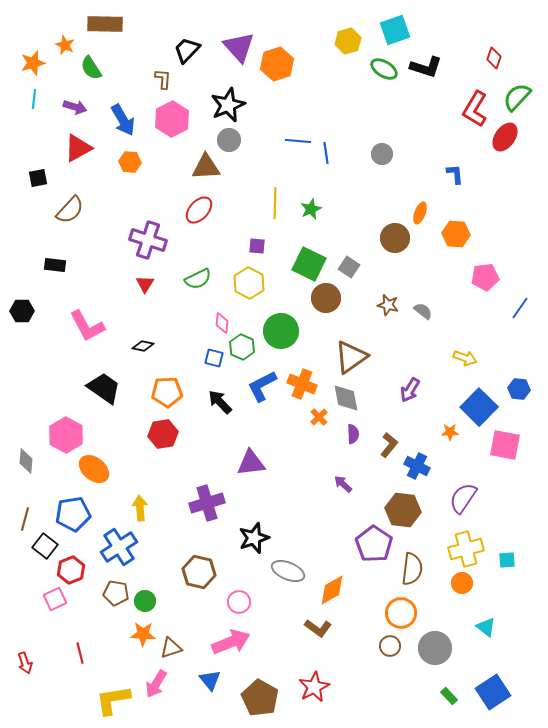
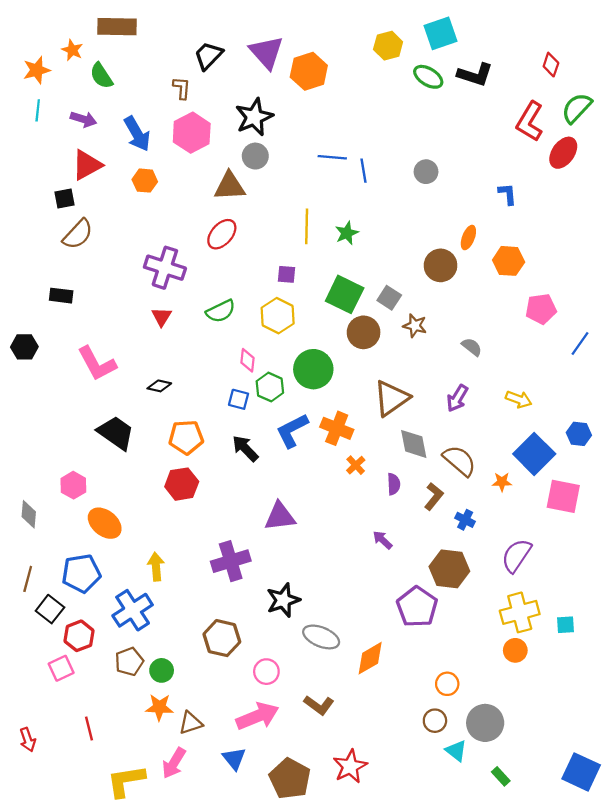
black square: (38, 178) -> (64, 198), moved
brown star: (388, 305) -> (415, 326), moved
purple arrow: (410, 390) -> (457, 398), moved
gray diamond: (346, 398) -> (414, 444), moved
pink hexagon: (66, 435) -> (73, 485), size x0.7
blue cross: (417, 466) -> (465, 520), size x0.7
brown semicircle: (412, 569) -> (459, 461), moved, turned -56
brown pentagon: (116, 593) -> (129, 662), turned -30
orange circle: (401, 613) -> (447, 684), size x0.7
cyan triangle: (486, 627) -> (456, 751), moved
brown L-shape: (318, 628) -> (319, 705), moved
blue square: (493, 692) -> (581, 772), moved, turned -32

